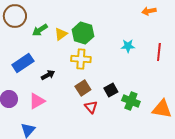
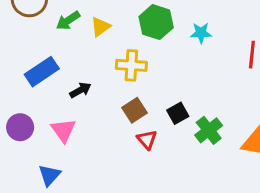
green hexagon: (83, 33) -> (156, 22), moved
cyan star: (128, 46) -> (201, 33), moved
pink triangle: (37, 101) -> (63, 130), turned -36
green cross: (131, 101) -> (209, 130), turned 30

